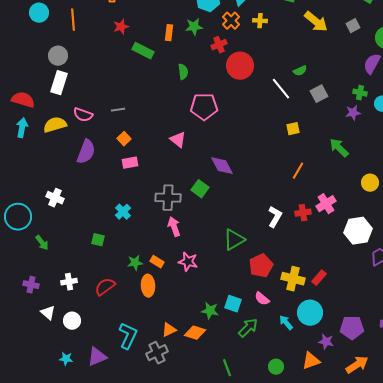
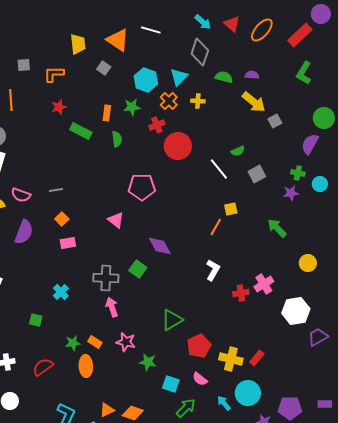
gray square: (353, 26) -> (275, 121), moved
green semicircle: (183, 72) -> (117, 139), moved
orange line: (298, 171) -> (216, 227), moved
white L-shape: (275, 217) -> (213, 270), moved
green star: (210, 311) -> (148, 362), moved

